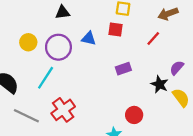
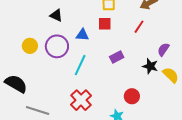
black triangle: (63, 12) -> (56, 15), turned 40
cyan line: (46, 78) -> (80, 65), moved
red cross: (63, 110) -> (81, 100), moved

